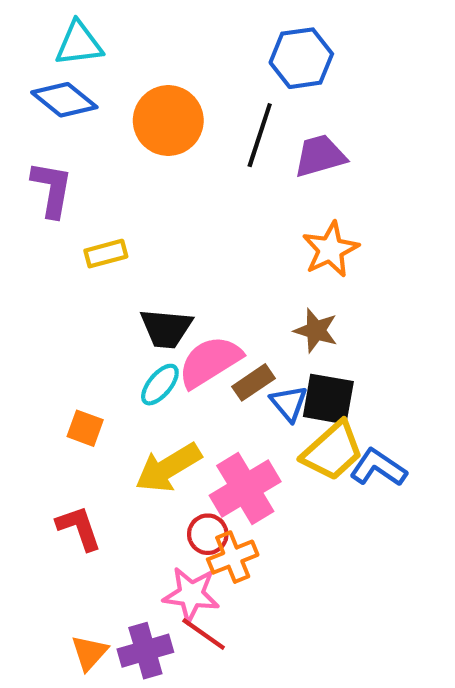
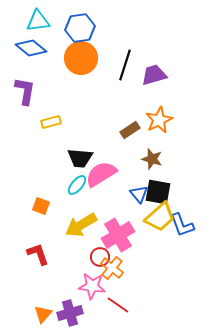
blue hexagon: (301, 58) -> (80, 28), moved
brown rectangle: (253, 382) -> (130, 130), moved
blue L-shape: (378, 468) -> (182, 225), turned -144
orange cross: (233, 557) -> (112, 268), turned -30
red line: (204, 634) -> (118, 305), moved

